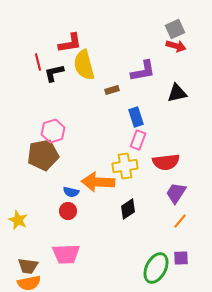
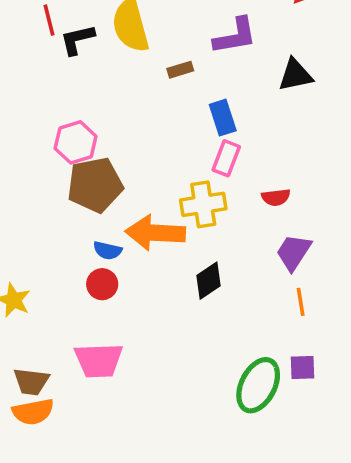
brown pentagon: (43, 155) -> (95, 185), moved
red semicircle: (166, 162) -> (276, 197), size x0.6
orange line: (180, 221) -> (301, 302), turned -49

